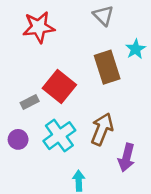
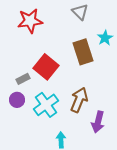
purple circle: (18, 139) -> (17, 100), moved

